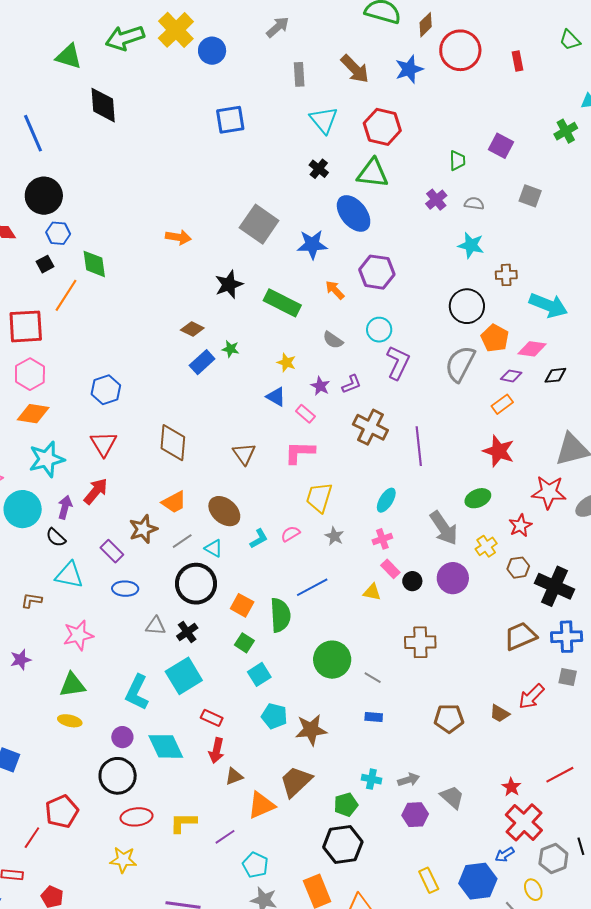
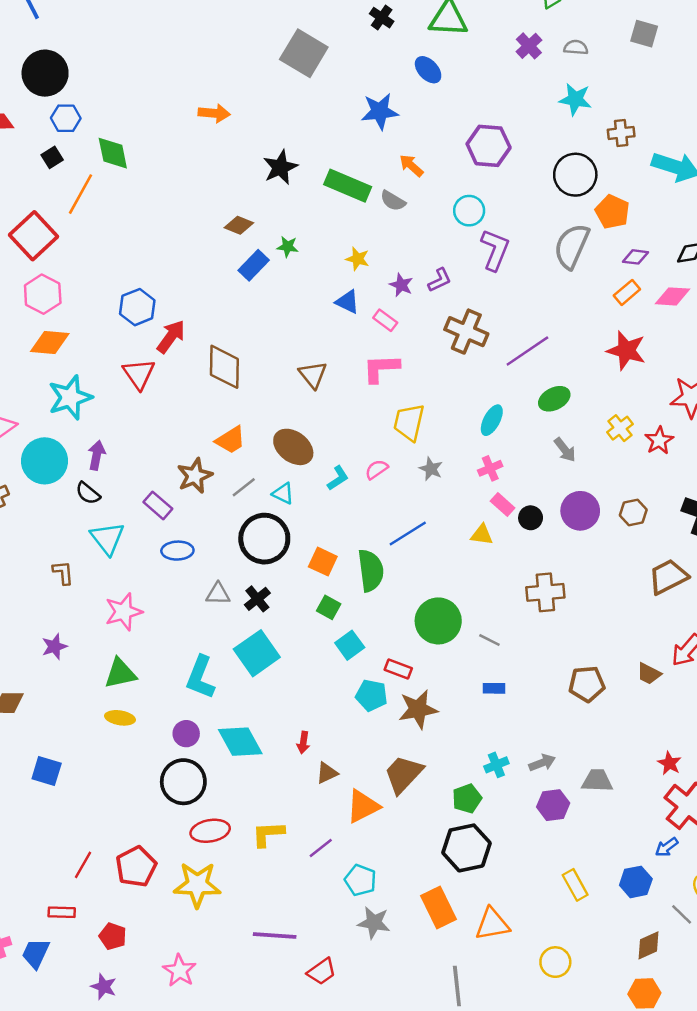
blue ellipse: (354, 213) -> (428, 70), size x0.6
gray square: (259, 224) -> (304, 53), moved
purple hexagon: (377, 272) -> (489, 146), moved
red square: (26, 326) -> (33, 236), turned -36
gray semicircle: (333, 340) -> (393, 201), moved
pink diamond: (532, 349) -> (673, 296), moved
purple line: (419, 446) -> (527, 351), turned 66
red arrow: (96, 491) -> (171, 337), moved
green ellipse: (478, 498) -> (554, 399), moved
gray arrow: (444, 528) -> (565, 450), size x0.6
yellow cross: (486, 546) -> (620, 428), moved
brown hexagon: (518, 568) -> (633, 513), moved
cyan triangle: (69, 575) -> (107, 538), turned 44
brown L-shape: (32, 600) -> (63, 573), turned 80
red rectangle: (212, 718) -> (398, 669), moved
red arrow: (217, 751) -> (303, 742), size x0.7
cyan cross: (371, 779) -> (496, 765), turned -30
gray trapezoid: (452, 797) -> (597, 781), turned -36
red pentagon: (62, 811) -> (136, 867), moved
yellow star: (123, 860) -> (197, 885), size x1.4
blue hexagon: (478, 881) -> (636, 882), size x0.7

